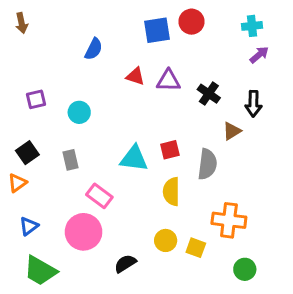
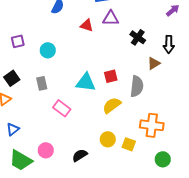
purple triangle: (168, 81) -> (111, 18), moved
yellow semicircle: (171, 192) -> (112, 105), turned 54
pink circle: (84, 232) -> (46, 150), moved, size x0.6

